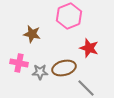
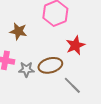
red star: (89, 48) -> (75, 45), turned 30

